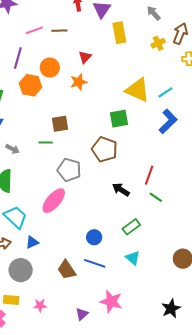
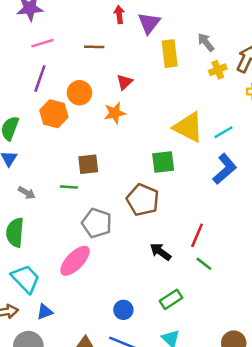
gray arrow: (154, 13) -> (206, 42), moved
pink line: (34, 30) -> (42, 43), moved

